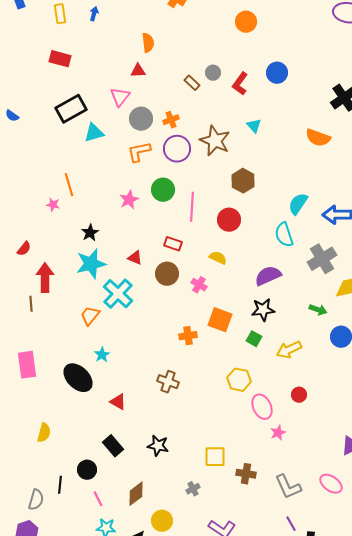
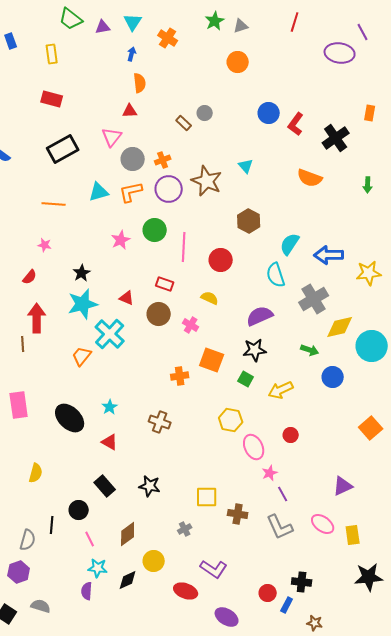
blue arrow: (94, 14) -> (132, 54), moved
red L-shape: (240, 84) -> (296, 124), moved
cyan triangle: (94, 133) -> (99, 192), moved
brown hexagon: (243, 181) -> (249, 221), moved
orange line: (69, 185) -> (54, 204), moved, turned -70
red semicircle: (24, 249) -> (30, 277), moved
cyan star: (102, 355) -> (110, 407), moved
purple line: (291, 524) -> (283, 494), moved

